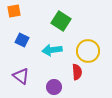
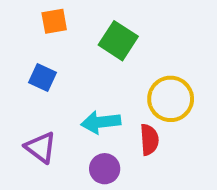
orange square: (14, 11) -> (54, 21), moved
cyan arrow: (52, 50) -> (101, 122), moved

